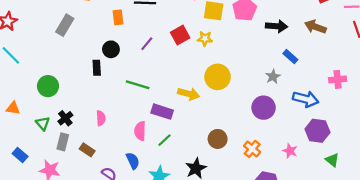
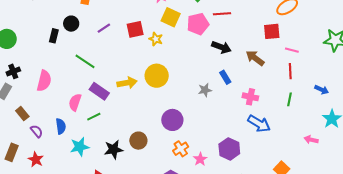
pink cross: (338, 79) -> (250, 97), moved
yellow arrow: (189, 94) -> (127, 83), turned -42
blue arrow: (306, 99) -> (259, 124), moved
purple circle: (264, 108) -> (172, 120), moved
pink semicircle: (101, 118) -> (44, 81), size x1.5
brown circle: (218, 139) -> (138, 141), moved
orange cross: (252, 149) -> (181, 149), moved
brown rectangle: (87, 150) -> (22, 114), moved

